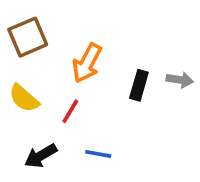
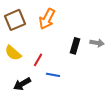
orange arrow: (87, 63) -> (47, 19), moved
blue line: (98, 154) -> (53, 75), moved

